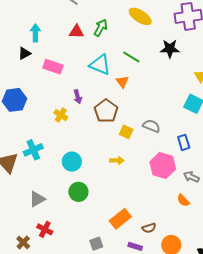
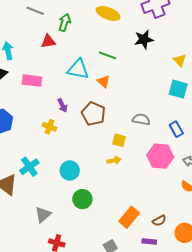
green arrow: (101, 28) -> (65, 22), moved
yellow square: (126, 132) -> (119, 140), moved

